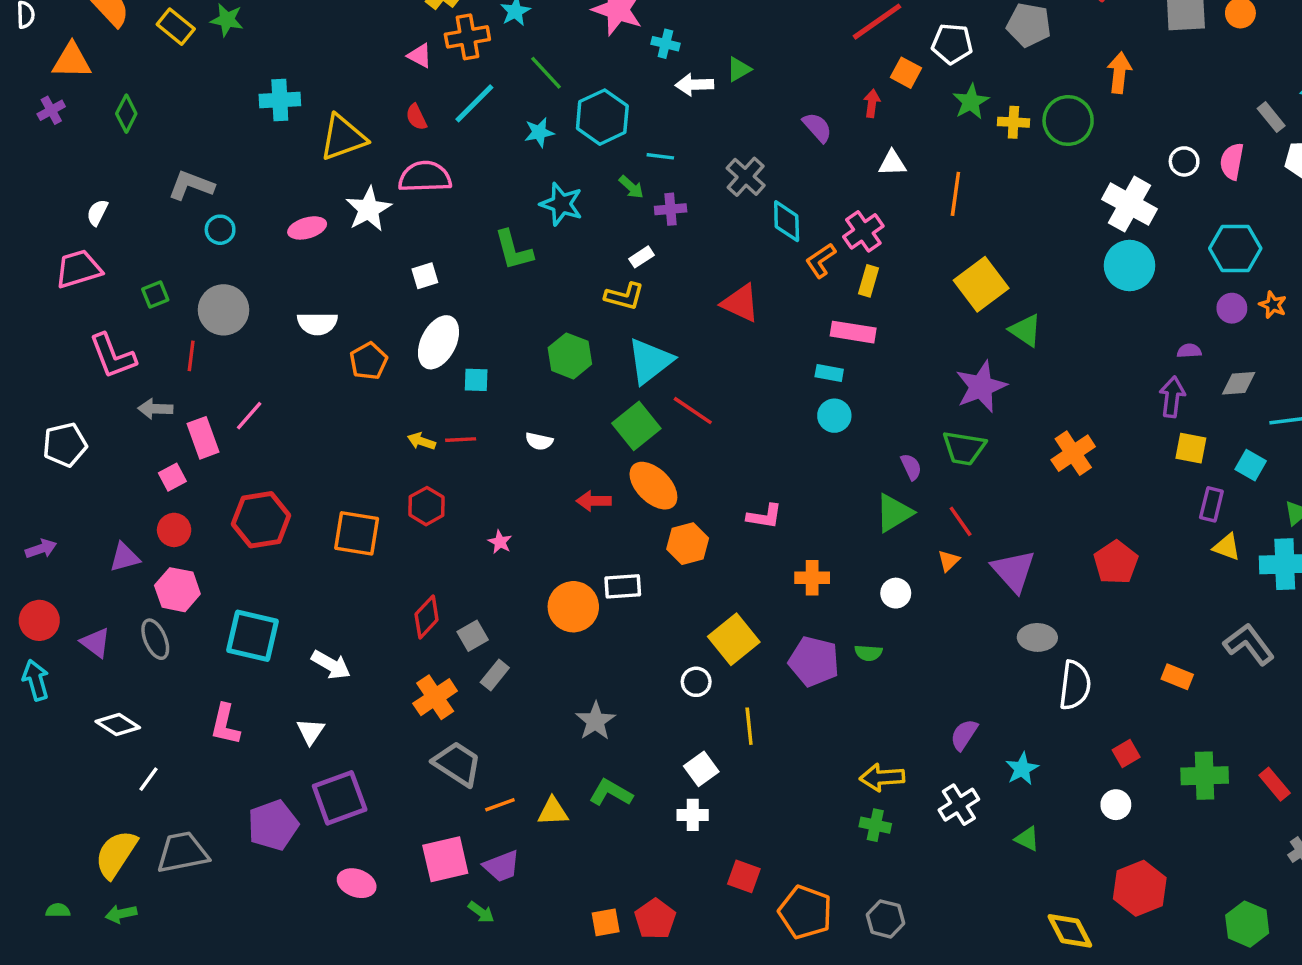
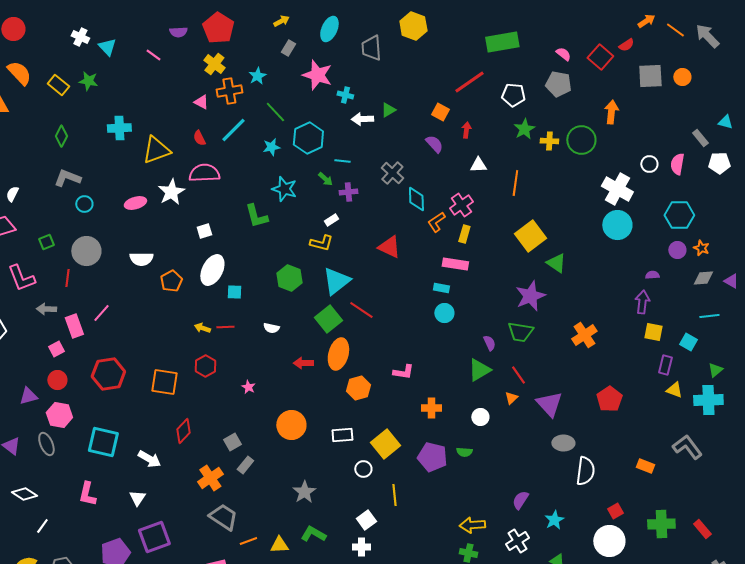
orange square: (906, 73) -> (440, 112), moved
green diamond: (126, 114) -> (61, 136), moved
gray diamond: (1239, 383) -> (703, 278), moved
orange ellipse: (653, 486) -> (338, 354), turned 60
white rectangle: (623, 586) -> (342, 435), moved
red diamond: (427, 617) -> (183, 431), moved
white circle: (1116, 805) -> (609, 541), size x1.8

